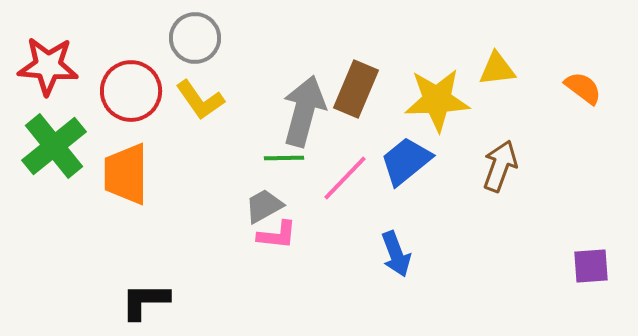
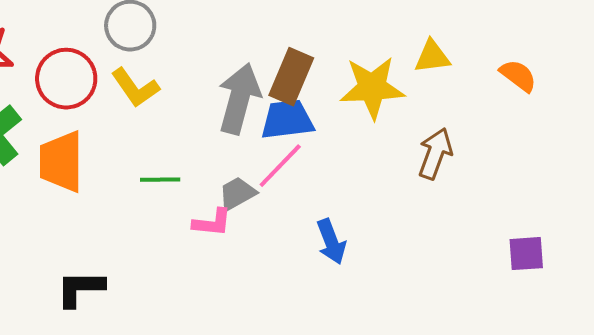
green line: (284, 158) -> (160, 180), moved
blue trapezoid: (406, 161) -> (287, 120), moved, turned 32
gray trapezoid: (264, 206) -> (237, 194), moved

